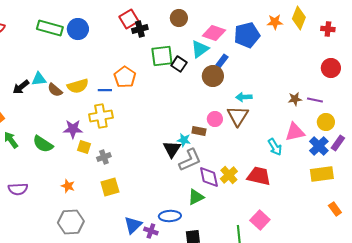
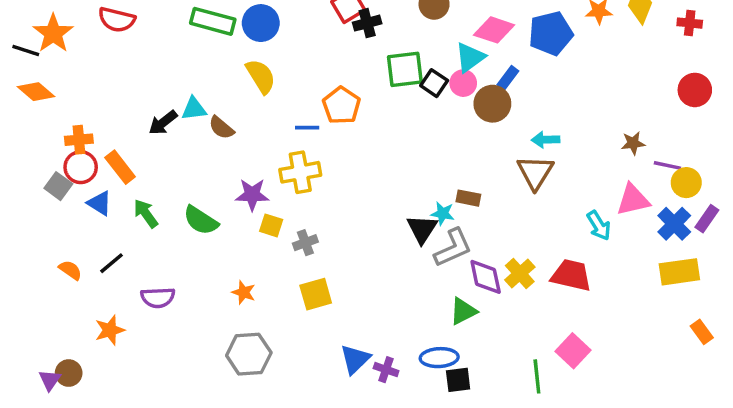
yellow semicircle: (78, 86) -> (261, 76), moved, turned -105
purple line: (315, 100) -> (667, 165), moved
pink circle: (215, 119) -> (463, 83), moved
blue ellipse: (170, 216) -> (439, 358), moved

